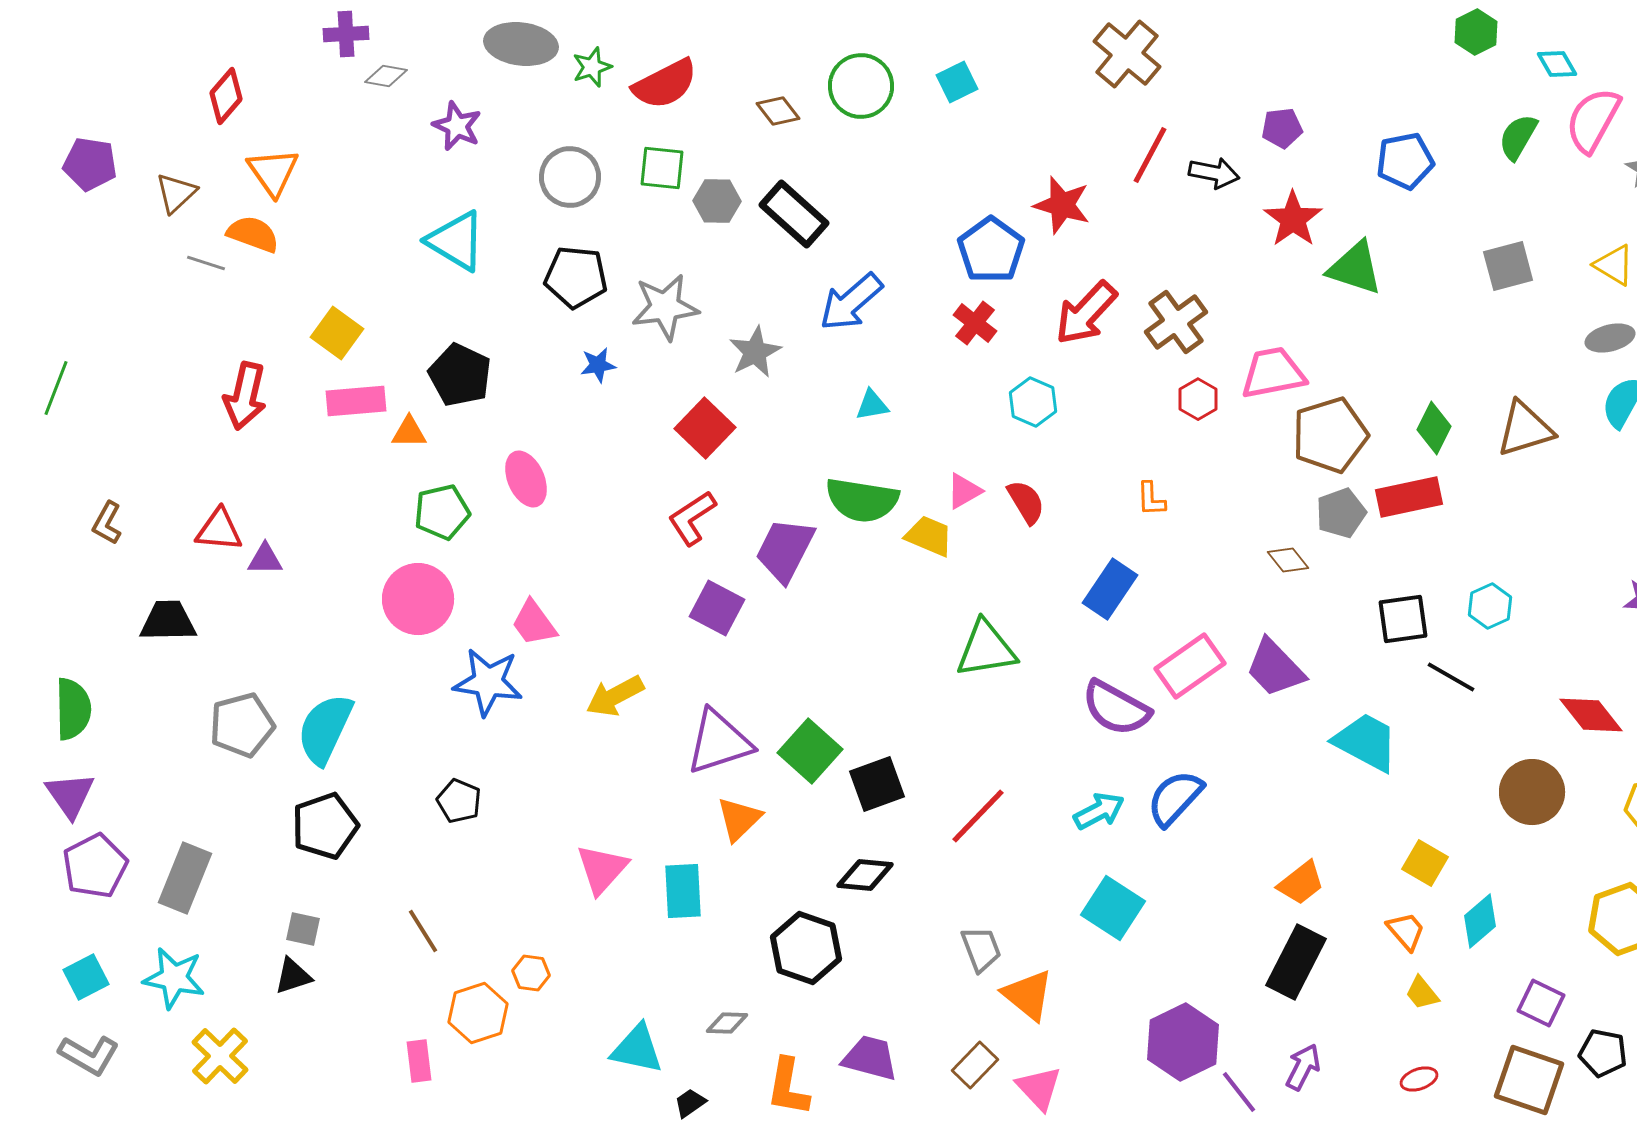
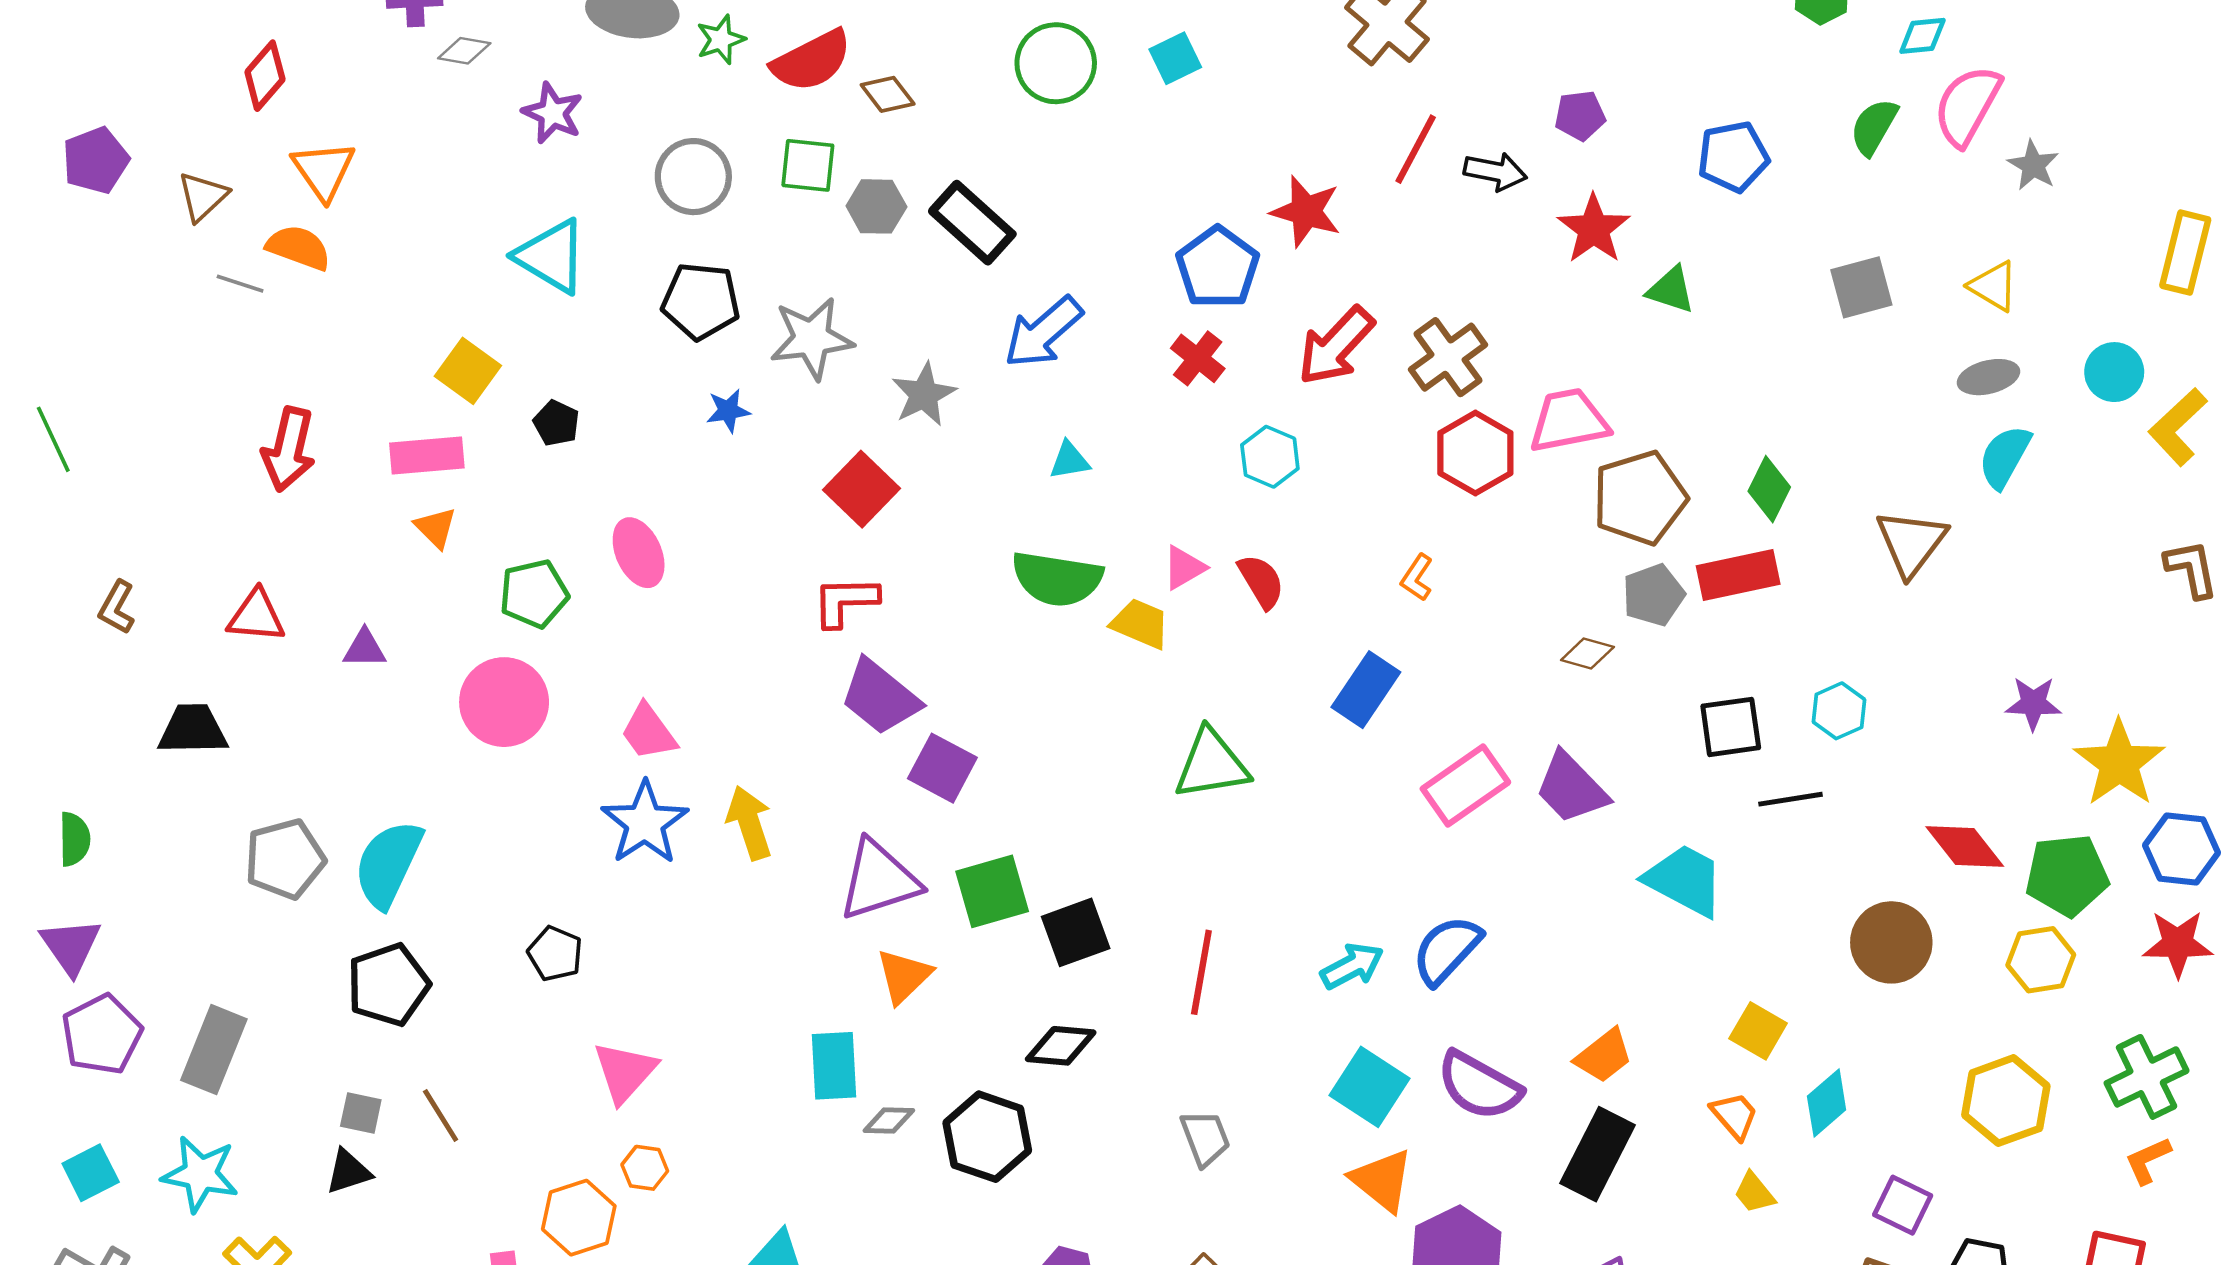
cyan diamond: (1557, 64) -> (1922, 36), turned -66
brown diamond: (778, 111) -> (888, 94), moved
purple pentagon: (90, 164) -> (96, 160), turned -30
green triangle: (1355, 268) -> (1671, 290), size x0.7
yellow square: (337, 333) -> (468, 371), moved
black pentagon: (460, 375) -> (556, 423), size x0.6
green line: (56, 388) -> (53, 439), turned -46
red hexagon: (1198, 399) -> (1475, 453), size x1.6
brown triangle: (1525, 429) -> (1911, 543), moved, turned -36
orange triangle: (409, 432) -> (436, 528), moved, turned 45
orange L-shape: (1151, 499) -> (1417, 578), turned 36
red L-shape: (692, 518) -> (845, 601), turned 32
purple trapezoid: (785, 550) -> (880, 697), moved, turned -78
purple triangle: (265, 559) -> (365, 649), moved
brown diamond: (1288, 560) -> (1587, 654), turned -36
purple square: (717, 608) -> (942, 768), moved
black line: (1451, 677) -> (1790, 799), turned -39
blue star: (488, 682) -> (645, 823), moved, turned 30
yellow arrow: (615, 696) -> (749, 823), turned 100
purple semicircle: (1116, 708) -> (1479, 1086), moved
green semicircle: (73, 709) -> (74, 839), size x0.7
green square: (810, 751) -> (992, 891), turned 32
red line: (978, 816) -> (1201, 972), turned -34
pink triangle: (602, 869) -> (625, 1072), moved
brown line: (423, 931) -> (441, 1116), moved
orange triangle: (1028, 995) -> (1382, 1180), moved
gray diamond: (727, 1023) -> (889, 1120), moved

